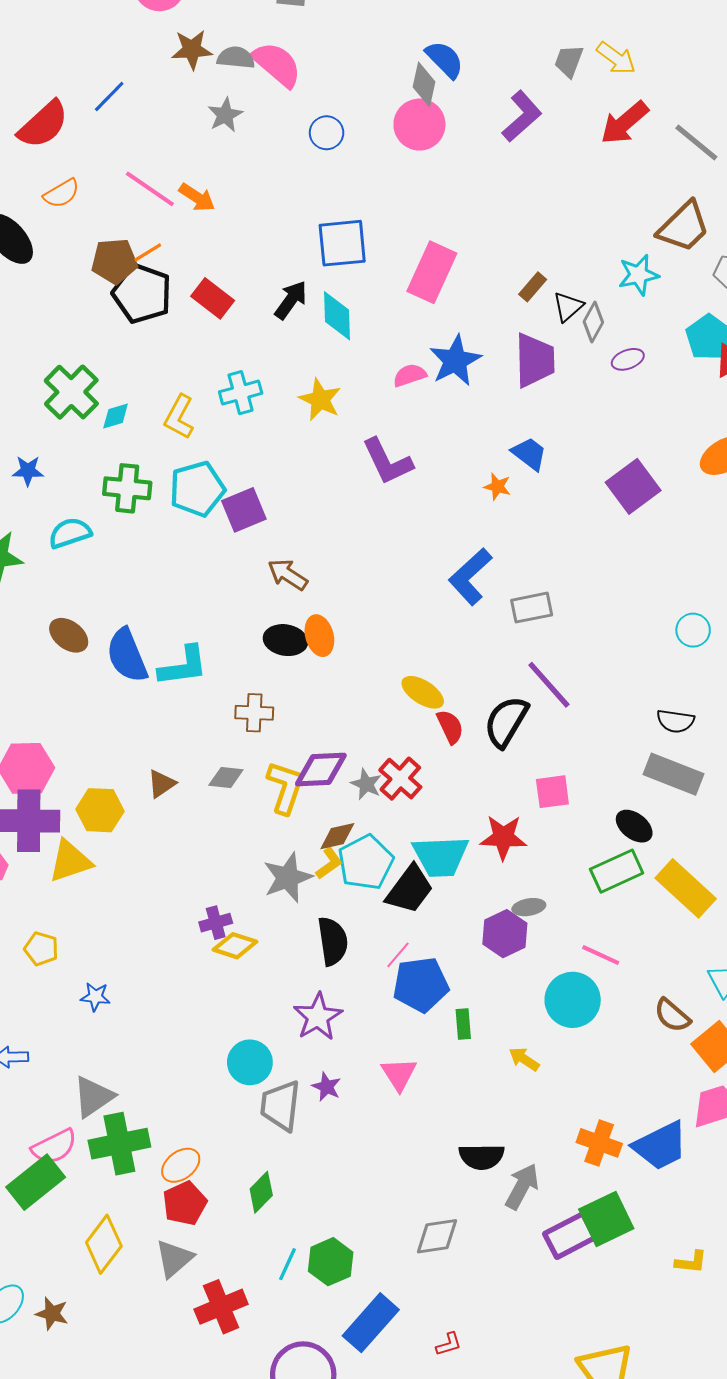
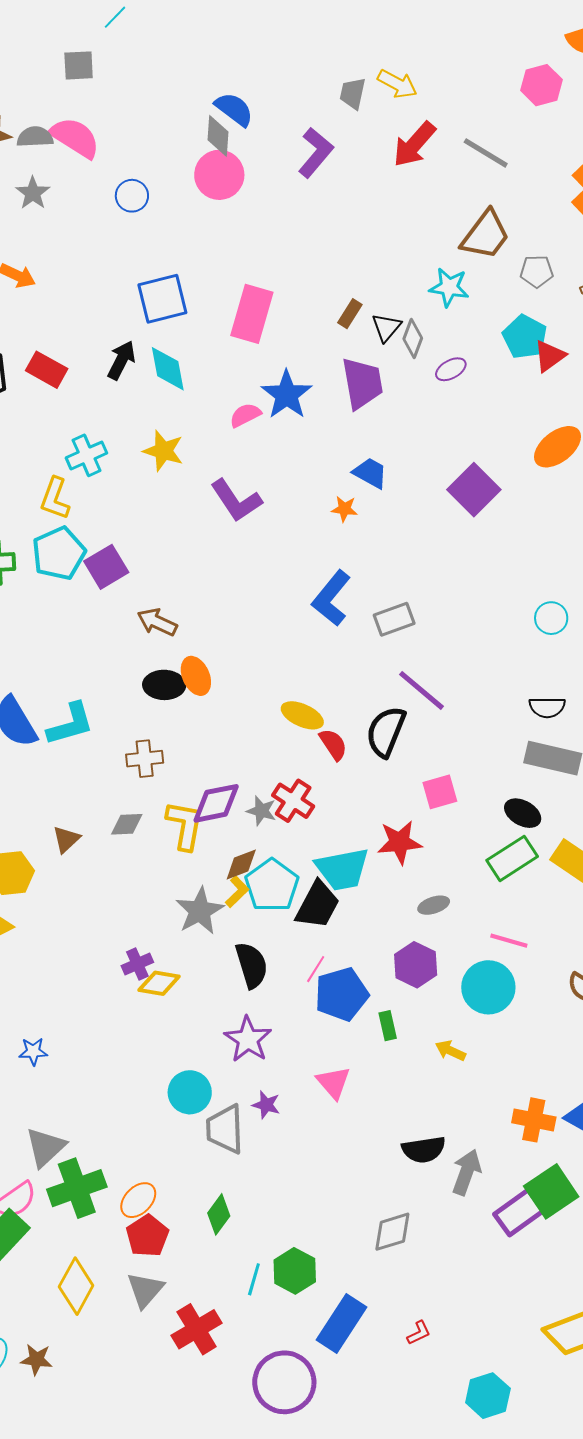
cyan star: (638, 275) -> (449, 287), turned 30
yellow L-shape: (179, 417) -> (55, 498), moved
purple hexagon: (505, 934) -> (416, 965), moved

